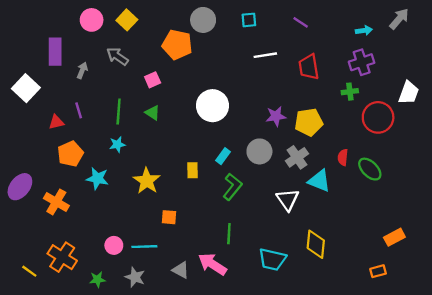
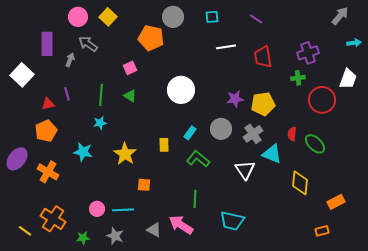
cyan arrow: (364, 31) -> (354, 43), moved
gray arrow: (117, 56) -> (88, 44), moved
orange pentagon: (70, 154) -> (46, 131), moved
green L-shape: (232, 187) -> (198, 159), turned -90
yellow diamond: (316, 244) -> (300, 183), moved

